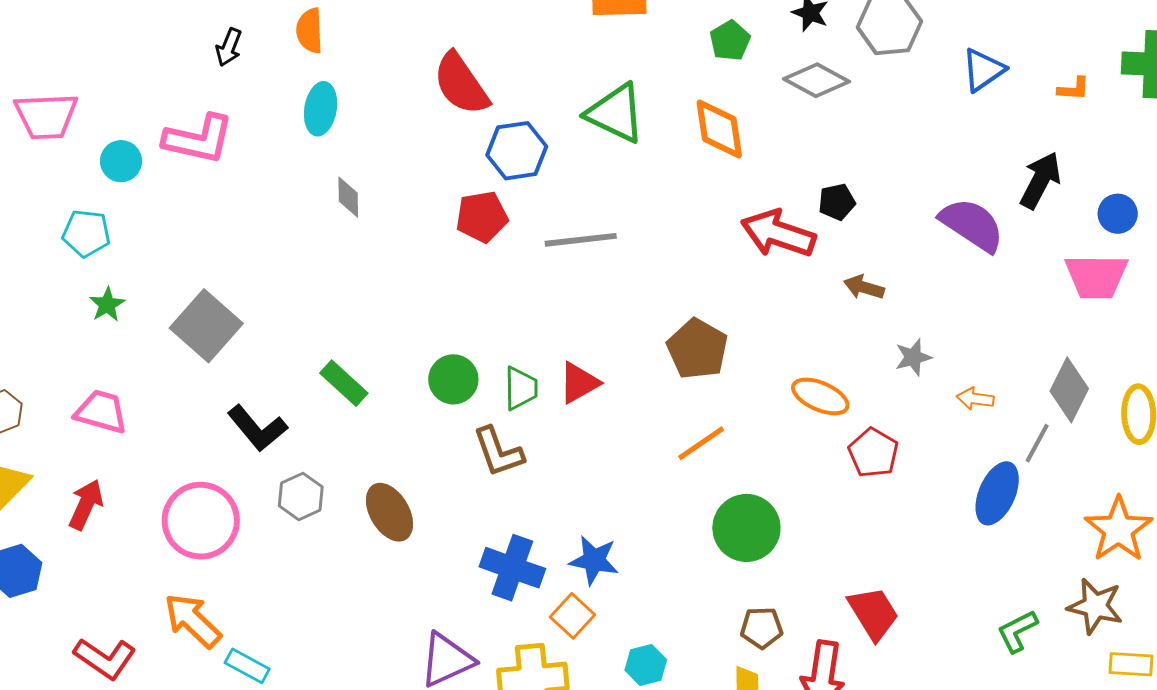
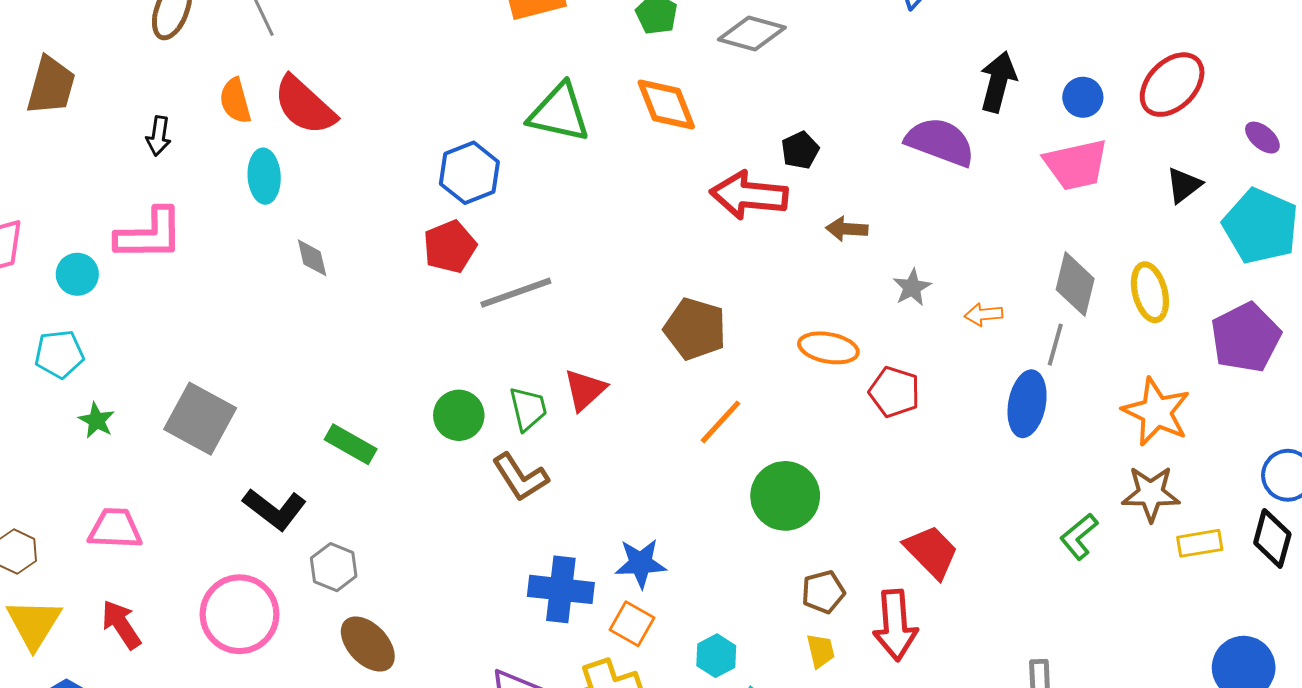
red semicircle: (461, 84) -> (305, 105), moved
gray line: (581, 240) -> (516, 293), moved
red arrow: (86, 505) -> (121, 625), turned -45
brown ellipse: (389, 512) -> (368, 644), moved

